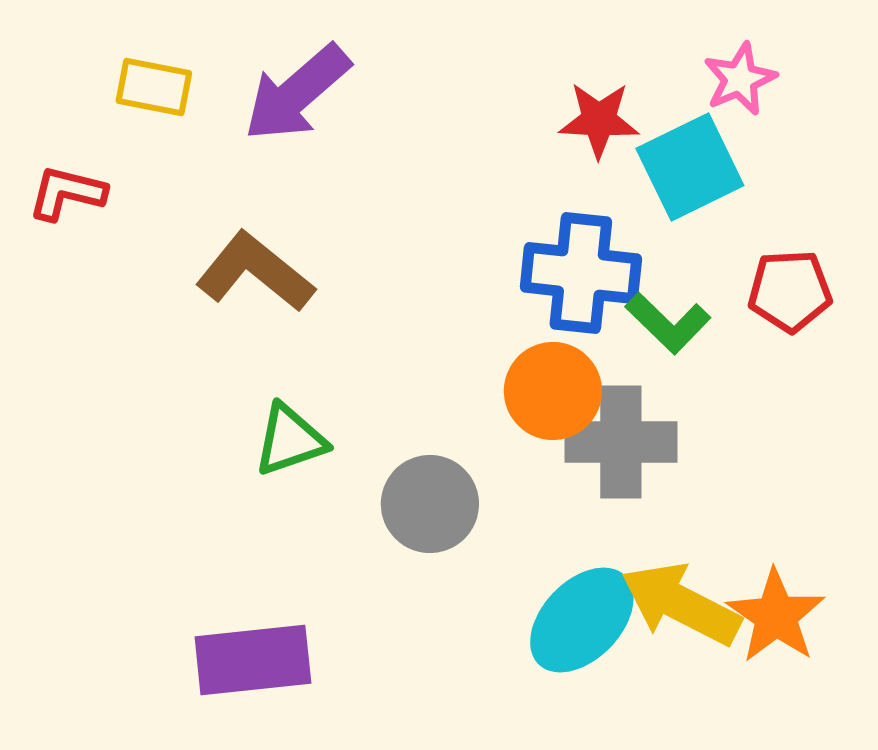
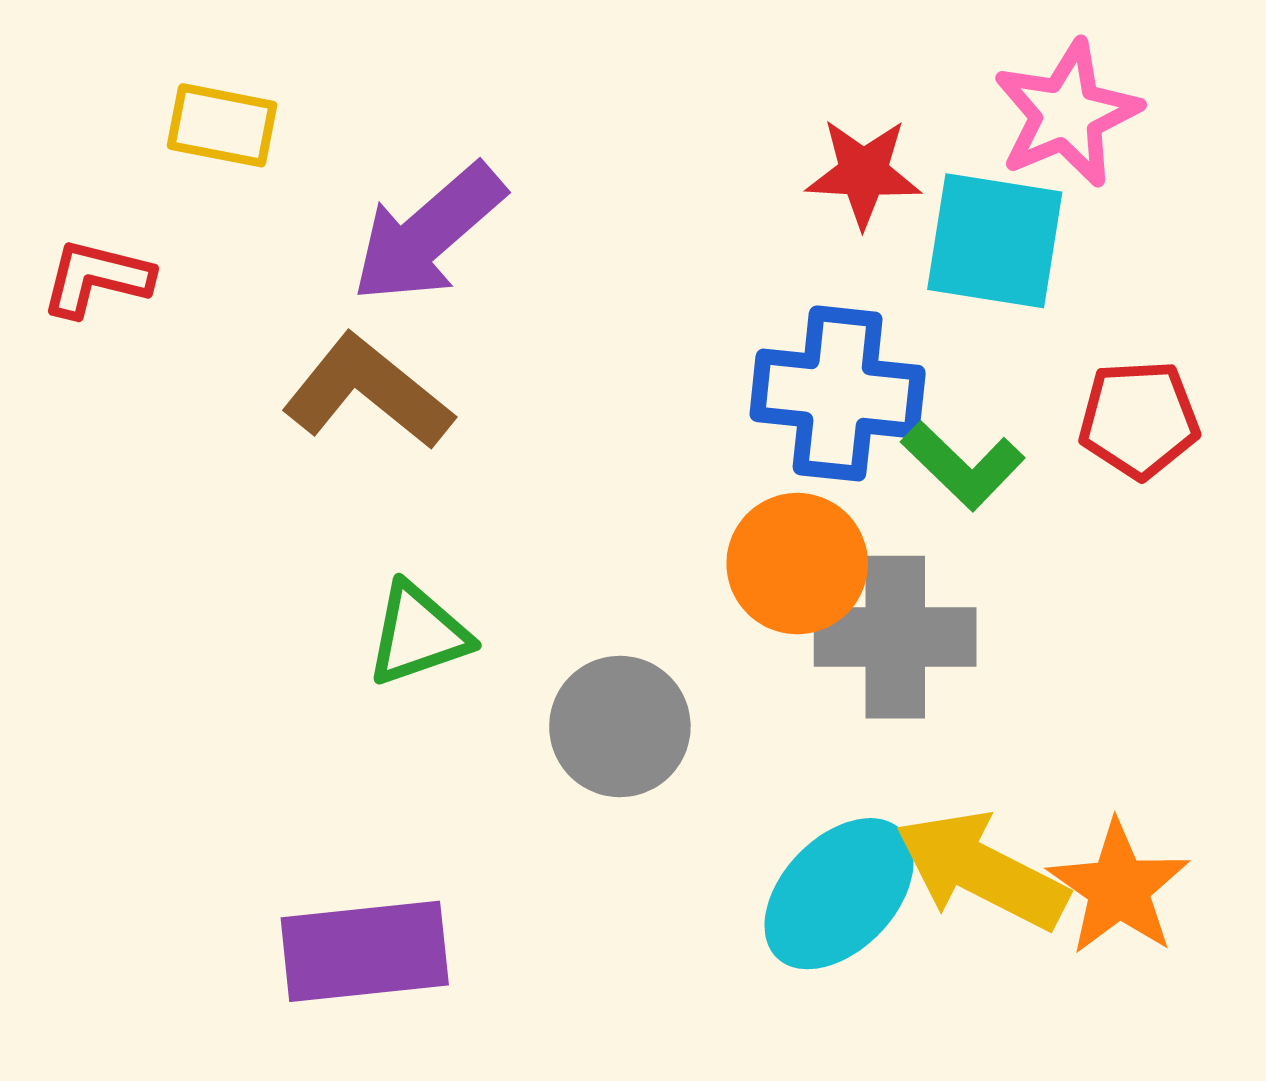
pink star: (740, 79) -> (1067, 114), size x1.4
purple arrow: (297, 93) -> (428, 233), moved
cyan square: (690, 167) -> (995, 241), turned 35

